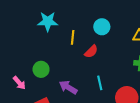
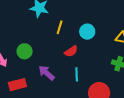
cyan circle: (102, 27) -> (87, 32), moved
red semicircle: (91, 52) -> (71, 51), moved

